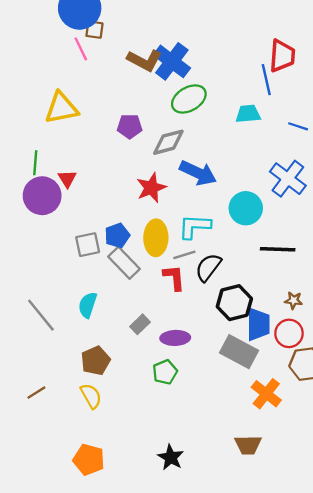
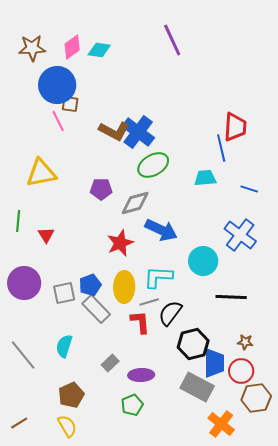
purple circle: (42, 196) -> (24, 283), moved

